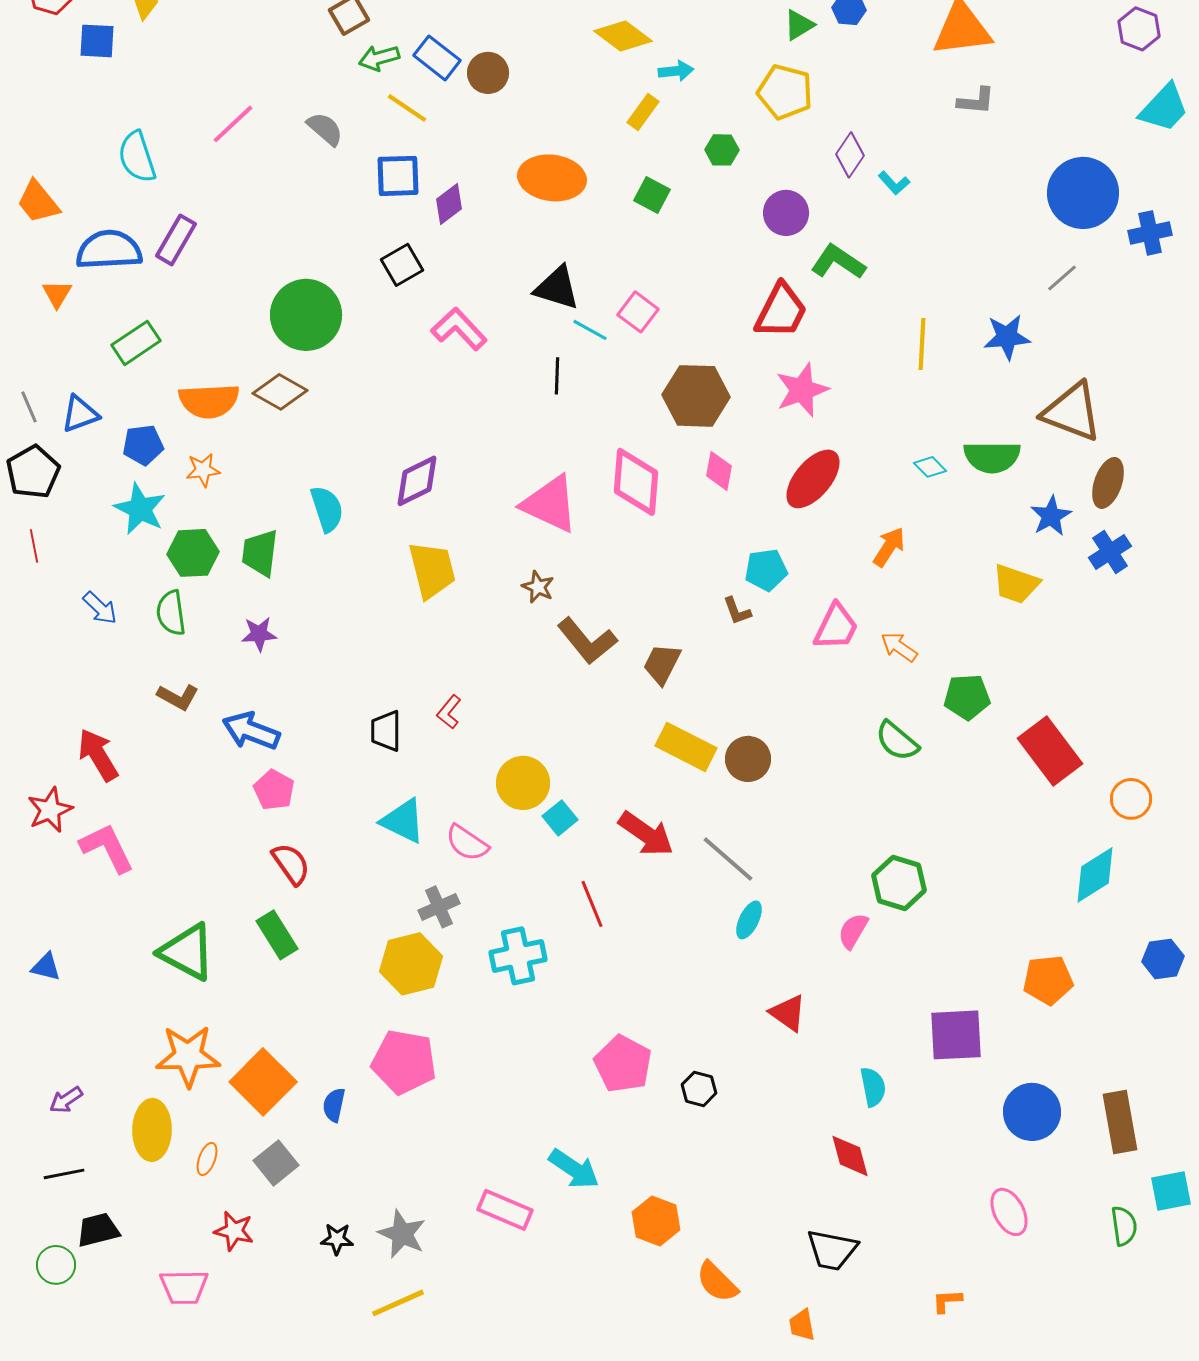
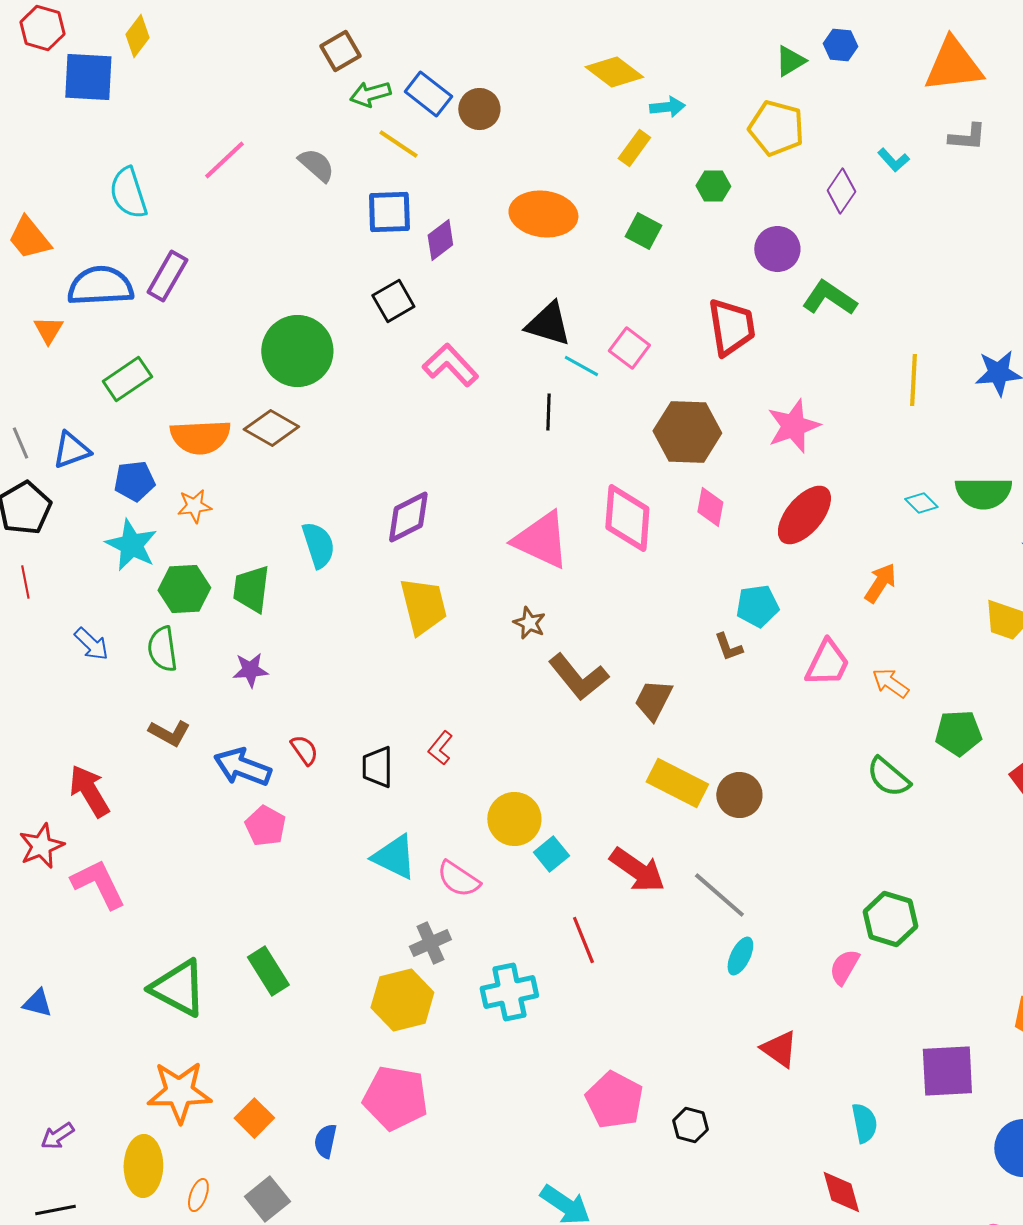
blue square: (97, 41) -> (88, 77), size x1.4
cyan L-shape: (894, 183) -> (893, 160), moved
red trapezoid: (781, 311) -> (731, 327), moved, turned -36
red semicircle: (291, 864) -> (304, 750), moved, size x0.7
orange square: (263, 1082) -> (254, 1118), size x0.6

